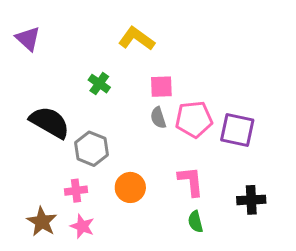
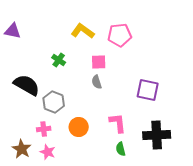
purple triangle: (28, 39) -> (13, 31), turned -30
pink pentagon: (194, 119) -> (120, 35), moved
black cross: (251, 200) -> (157, 135), size x1.5

